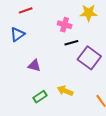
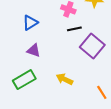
blue triangle: (17, 34) -> (30, 23), moved
green rectangle: (40, 97) -> (24, 80), moved, size x1.5

